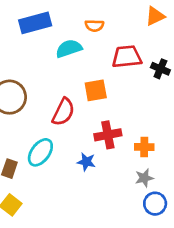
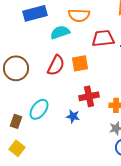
orange semicircle: (94, 26) -> (79, 15), size x1.5
red semicircle: (63, 112) -> (56, 65), moved

